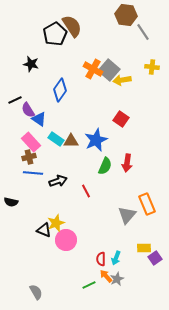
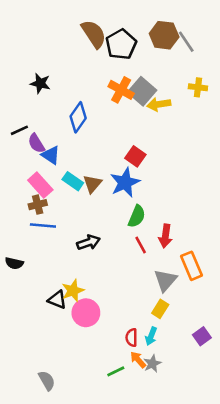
brown hexagon: (126, 15) -> (164, 35), moved
black pentagon: (55, 34) -> (121, 44), moved
red square: (121, 119) -> (135, 156), moved
brown triangle: (71, 141) -> (92, 184), turned -49
red arrow: (127, 163) -> (165, 236), moved
black arrow: (58, 181) -> (88, 242), moved
red line: (86, 191) -> (141, 245), moved
yellow rectangle: (144, 248) -> (160, 309), moved, turned -56

